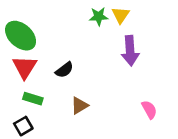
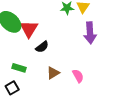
red triangle: (25, 67) -> (29, 29), moved
pink semicircle: (149, 110) -> (78, 76), moved

